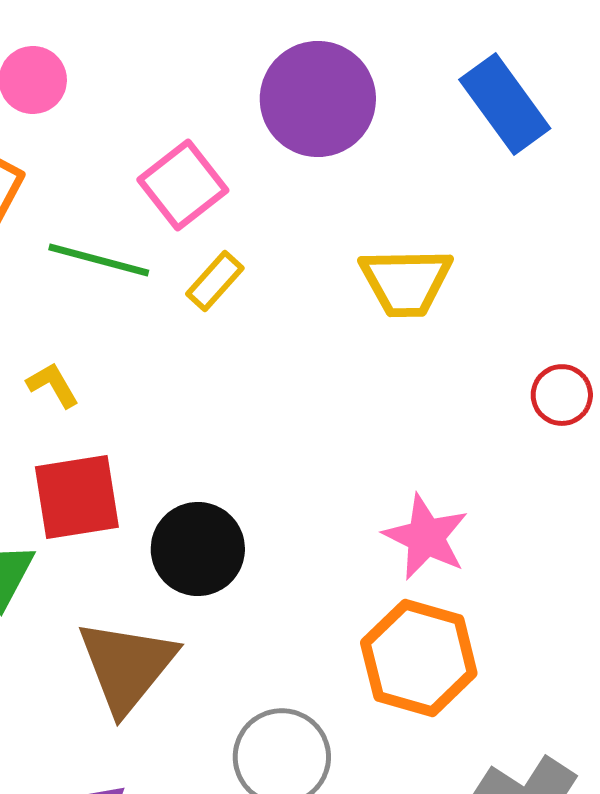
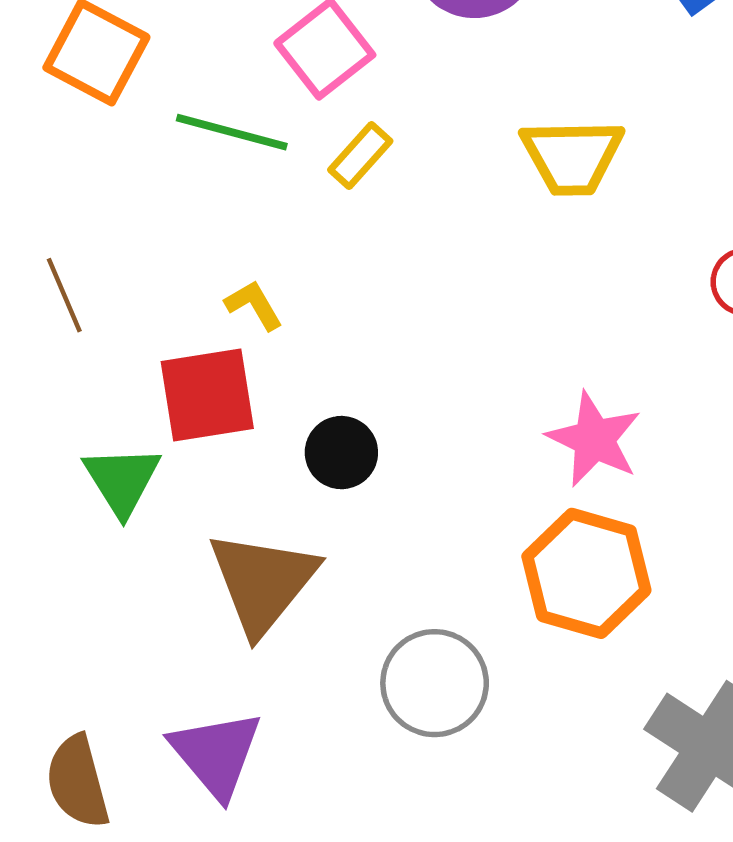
yellow L-shape: (53, 385) -> (254, 305), moved
black circle: (198, 549) -> (341, 453), size x0.7

